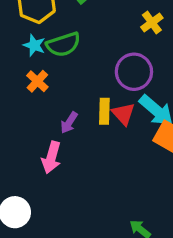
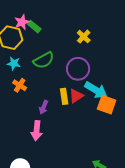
green semicircle: (63, 44) -> (44, 60), moved
red triangle: (123, 114) -> (76, 96), turned 49

